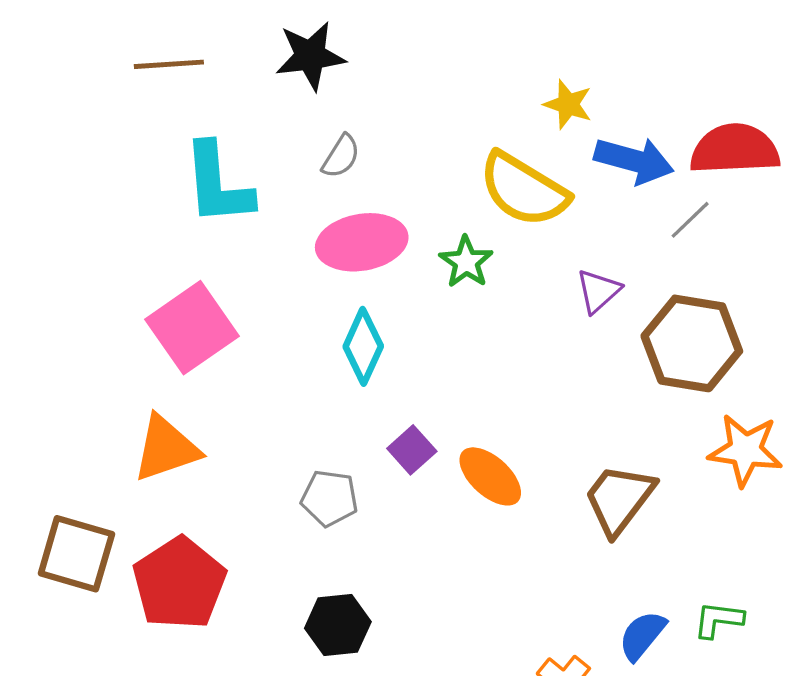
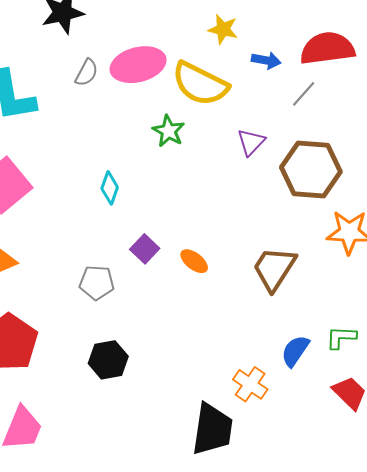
blue arrow: (634, 160) -> (266, 60), size x0.6
pink ellipse: (362, 242) -> (138, 65), moved
cyan diamond: (363, 346) -> (110, 188), size x0.7
orange ellipse: (490, 476) -> (194, 261), size x0.7

